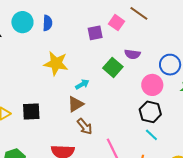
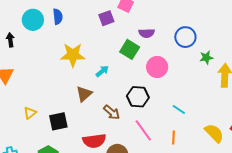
pink circle: (152, 85) -> (157, 67), moved
brown triangle: (76, 104) -> (84, 94), moved
black square: (31, 112) -> (58, 121), moved
black hexagon: (150, 112) -> (138, 97), moved

